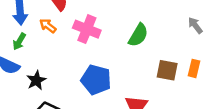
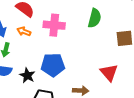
blue pentagon: (96, 80) -> (53, 65), moved

